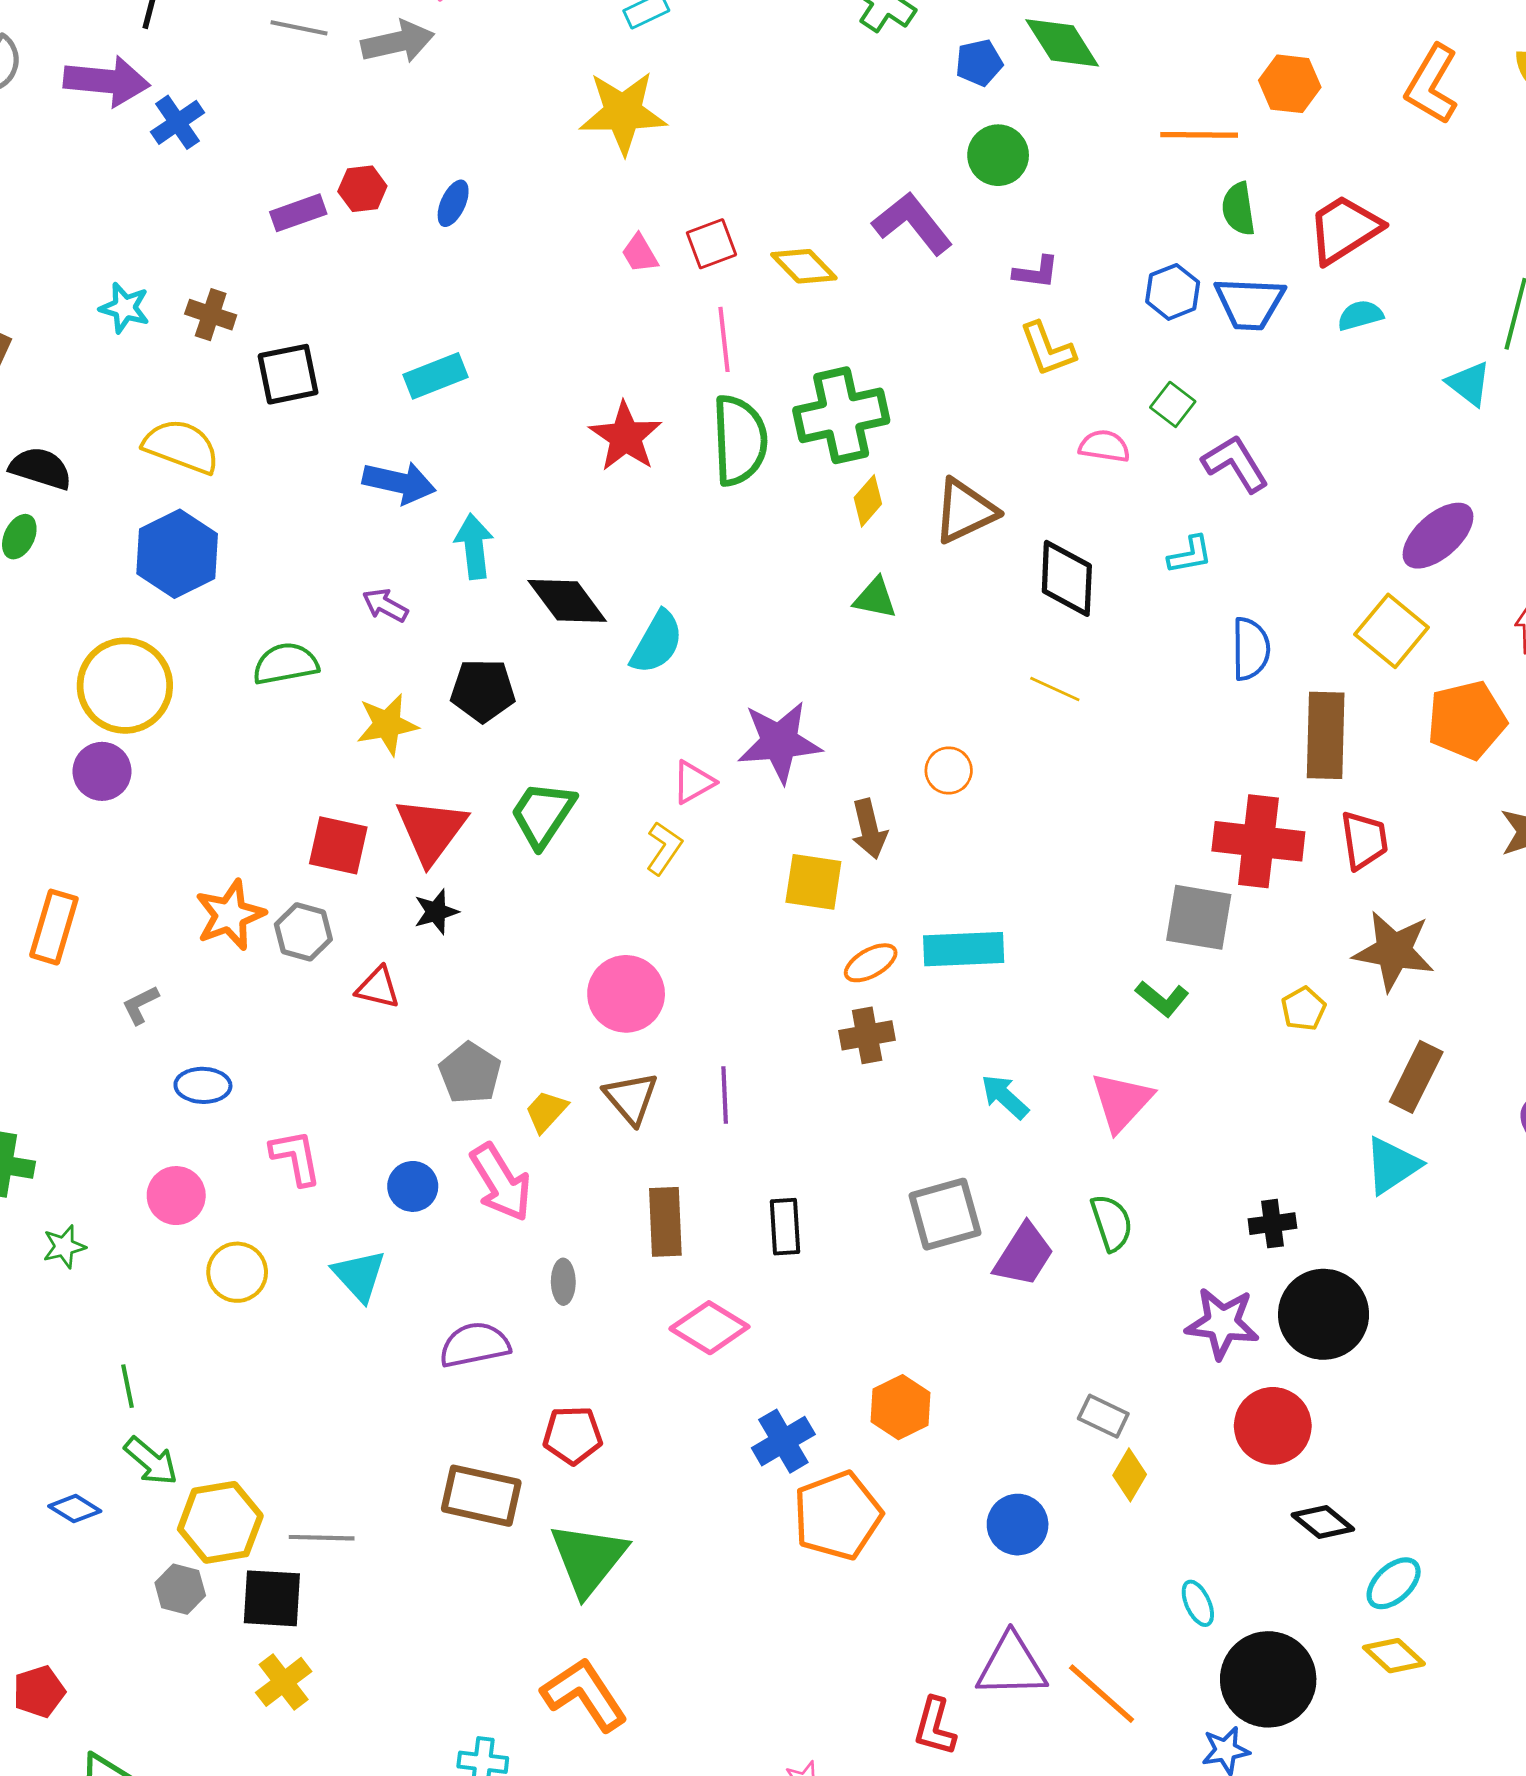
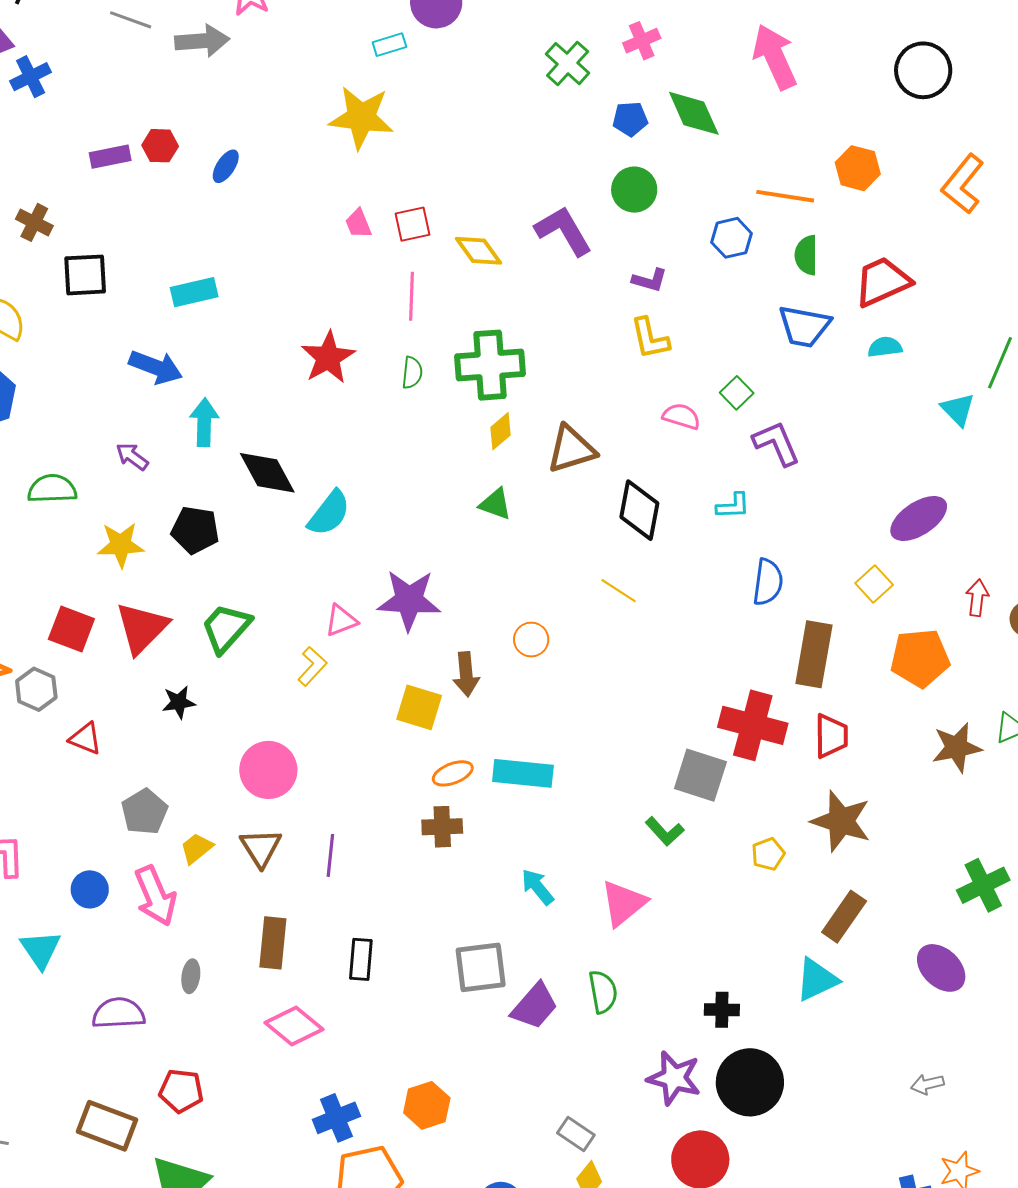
blue hexagon: (1173, 292) -> (732, 238), moved
green semicircle: (740, 440) -> (412, 373), size x0.5
yellow square: (1392, 631) -> (874, 584), size x0.7
black star: (436, 912) -> (179, 702), moved

